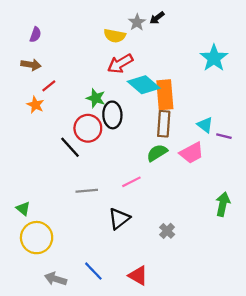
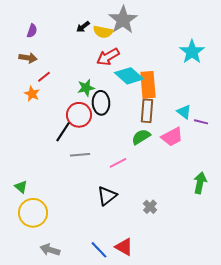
black arrow: (157, 18) -> (83, 27), moved
gray star: (137, 22) -> (123, 20), size x1.8
green star: (96, 98) -> (86, 88), turned -30
black line: (70, 147) -> (63, 132), turned 75
gray line: (87, 191) -> (80, 155), moved
blue line: (93, 271) -> (99, 250), moved

